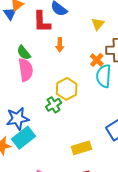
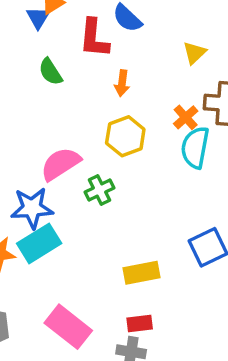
green semicircle: (24, 53) -> (50, 72), moved
pink semicircle: (26, 70) -> (60, 164), moved, turned -120
yellow hexagon: (67, 89) -> (125, 136), moved

